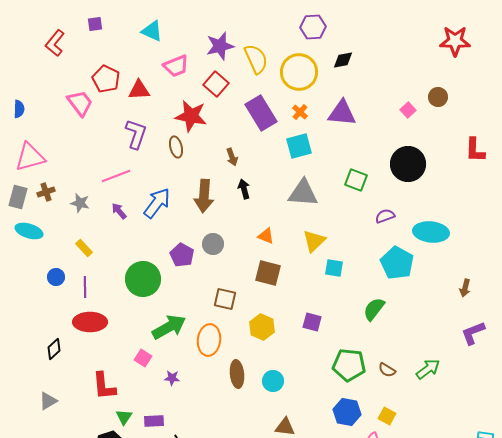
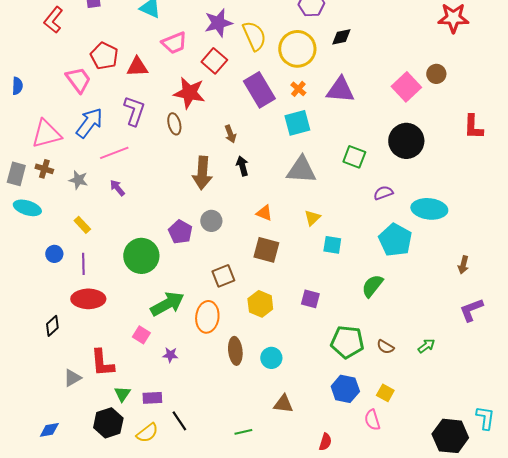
pink square: (408, 110) -> (406, 87), size x1.8
pink triangle: (30, 157) -> (46, 134), moved
brown cross: (46, 192) -> (44, 169), turned 36
blue arrow: (157, 203) -> (89, 123), moved
yellow triangle: (314, 241) -> (312, 218), size x0.7
brown square: (225, 299) -> (223, 276), turned -35
green arrow: (428, 369) -> (426, 346), size x0.7
gray triangle: (48, 401) -> (72, 378), moved

